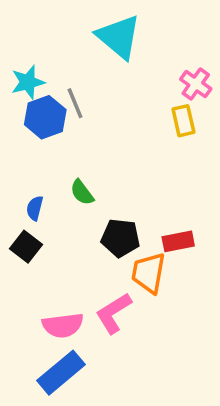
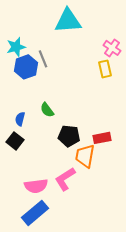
cyan triangle: (119, 37) -> (68, 21), turned -44

